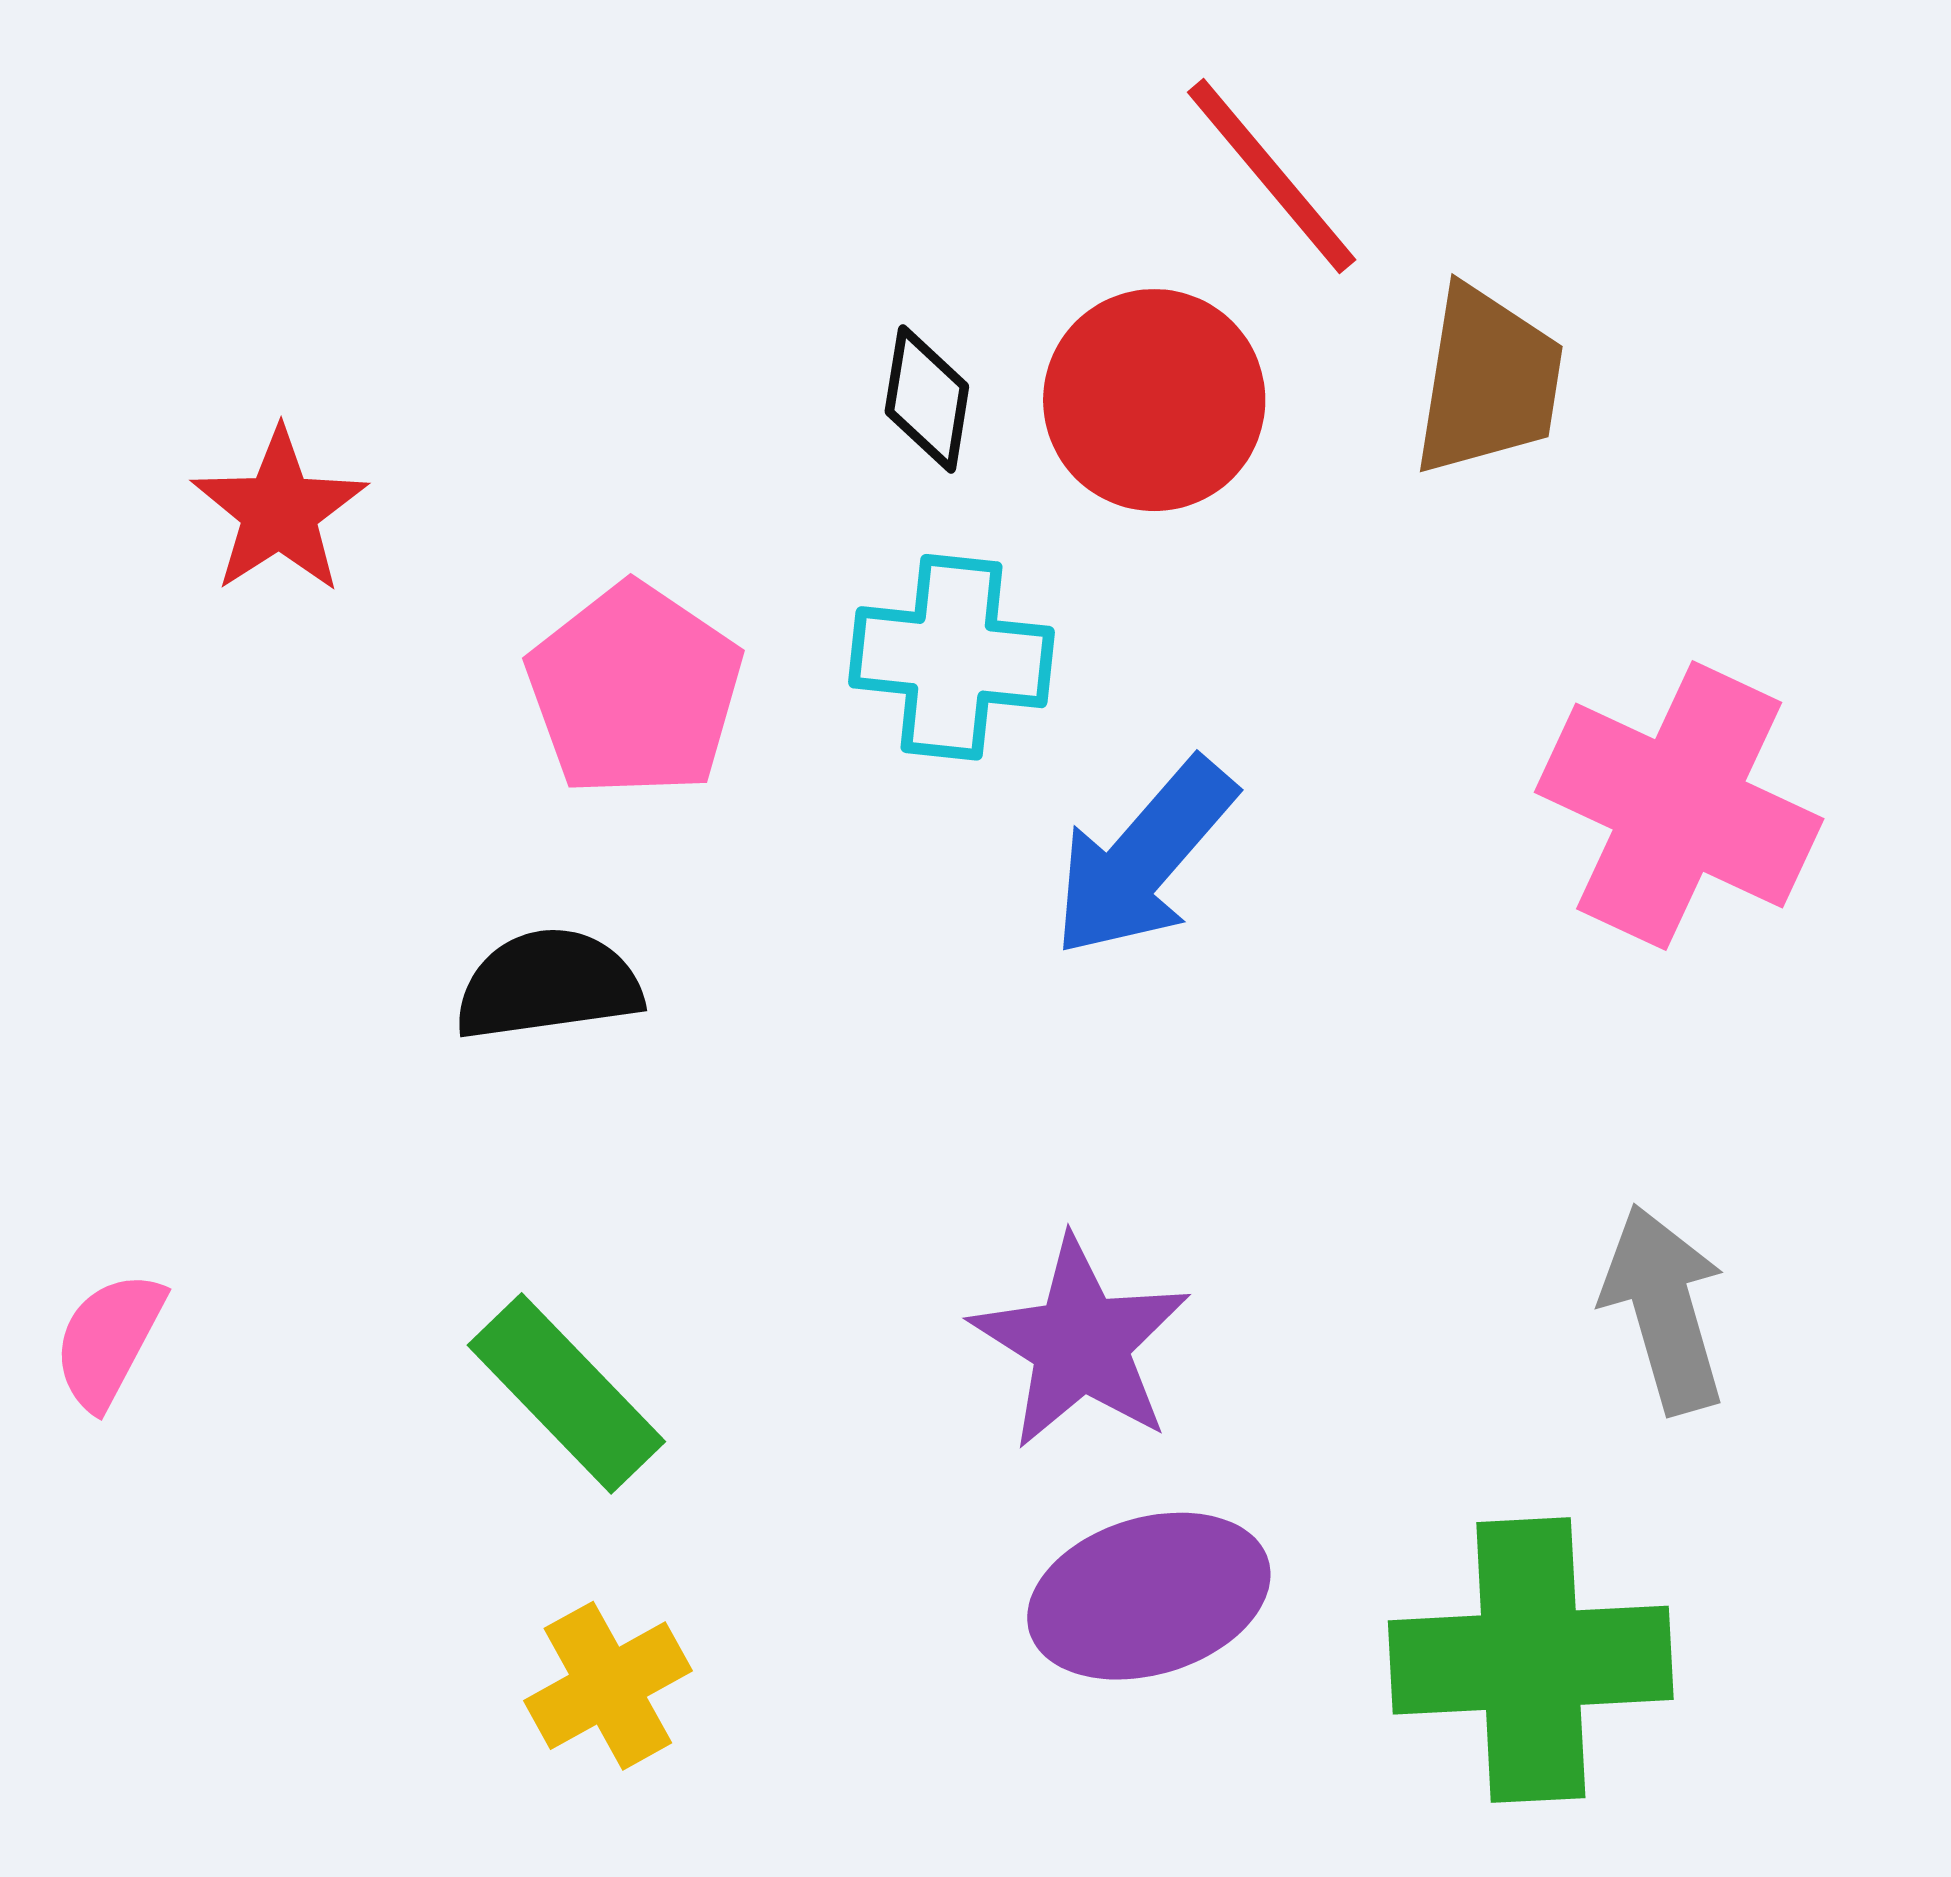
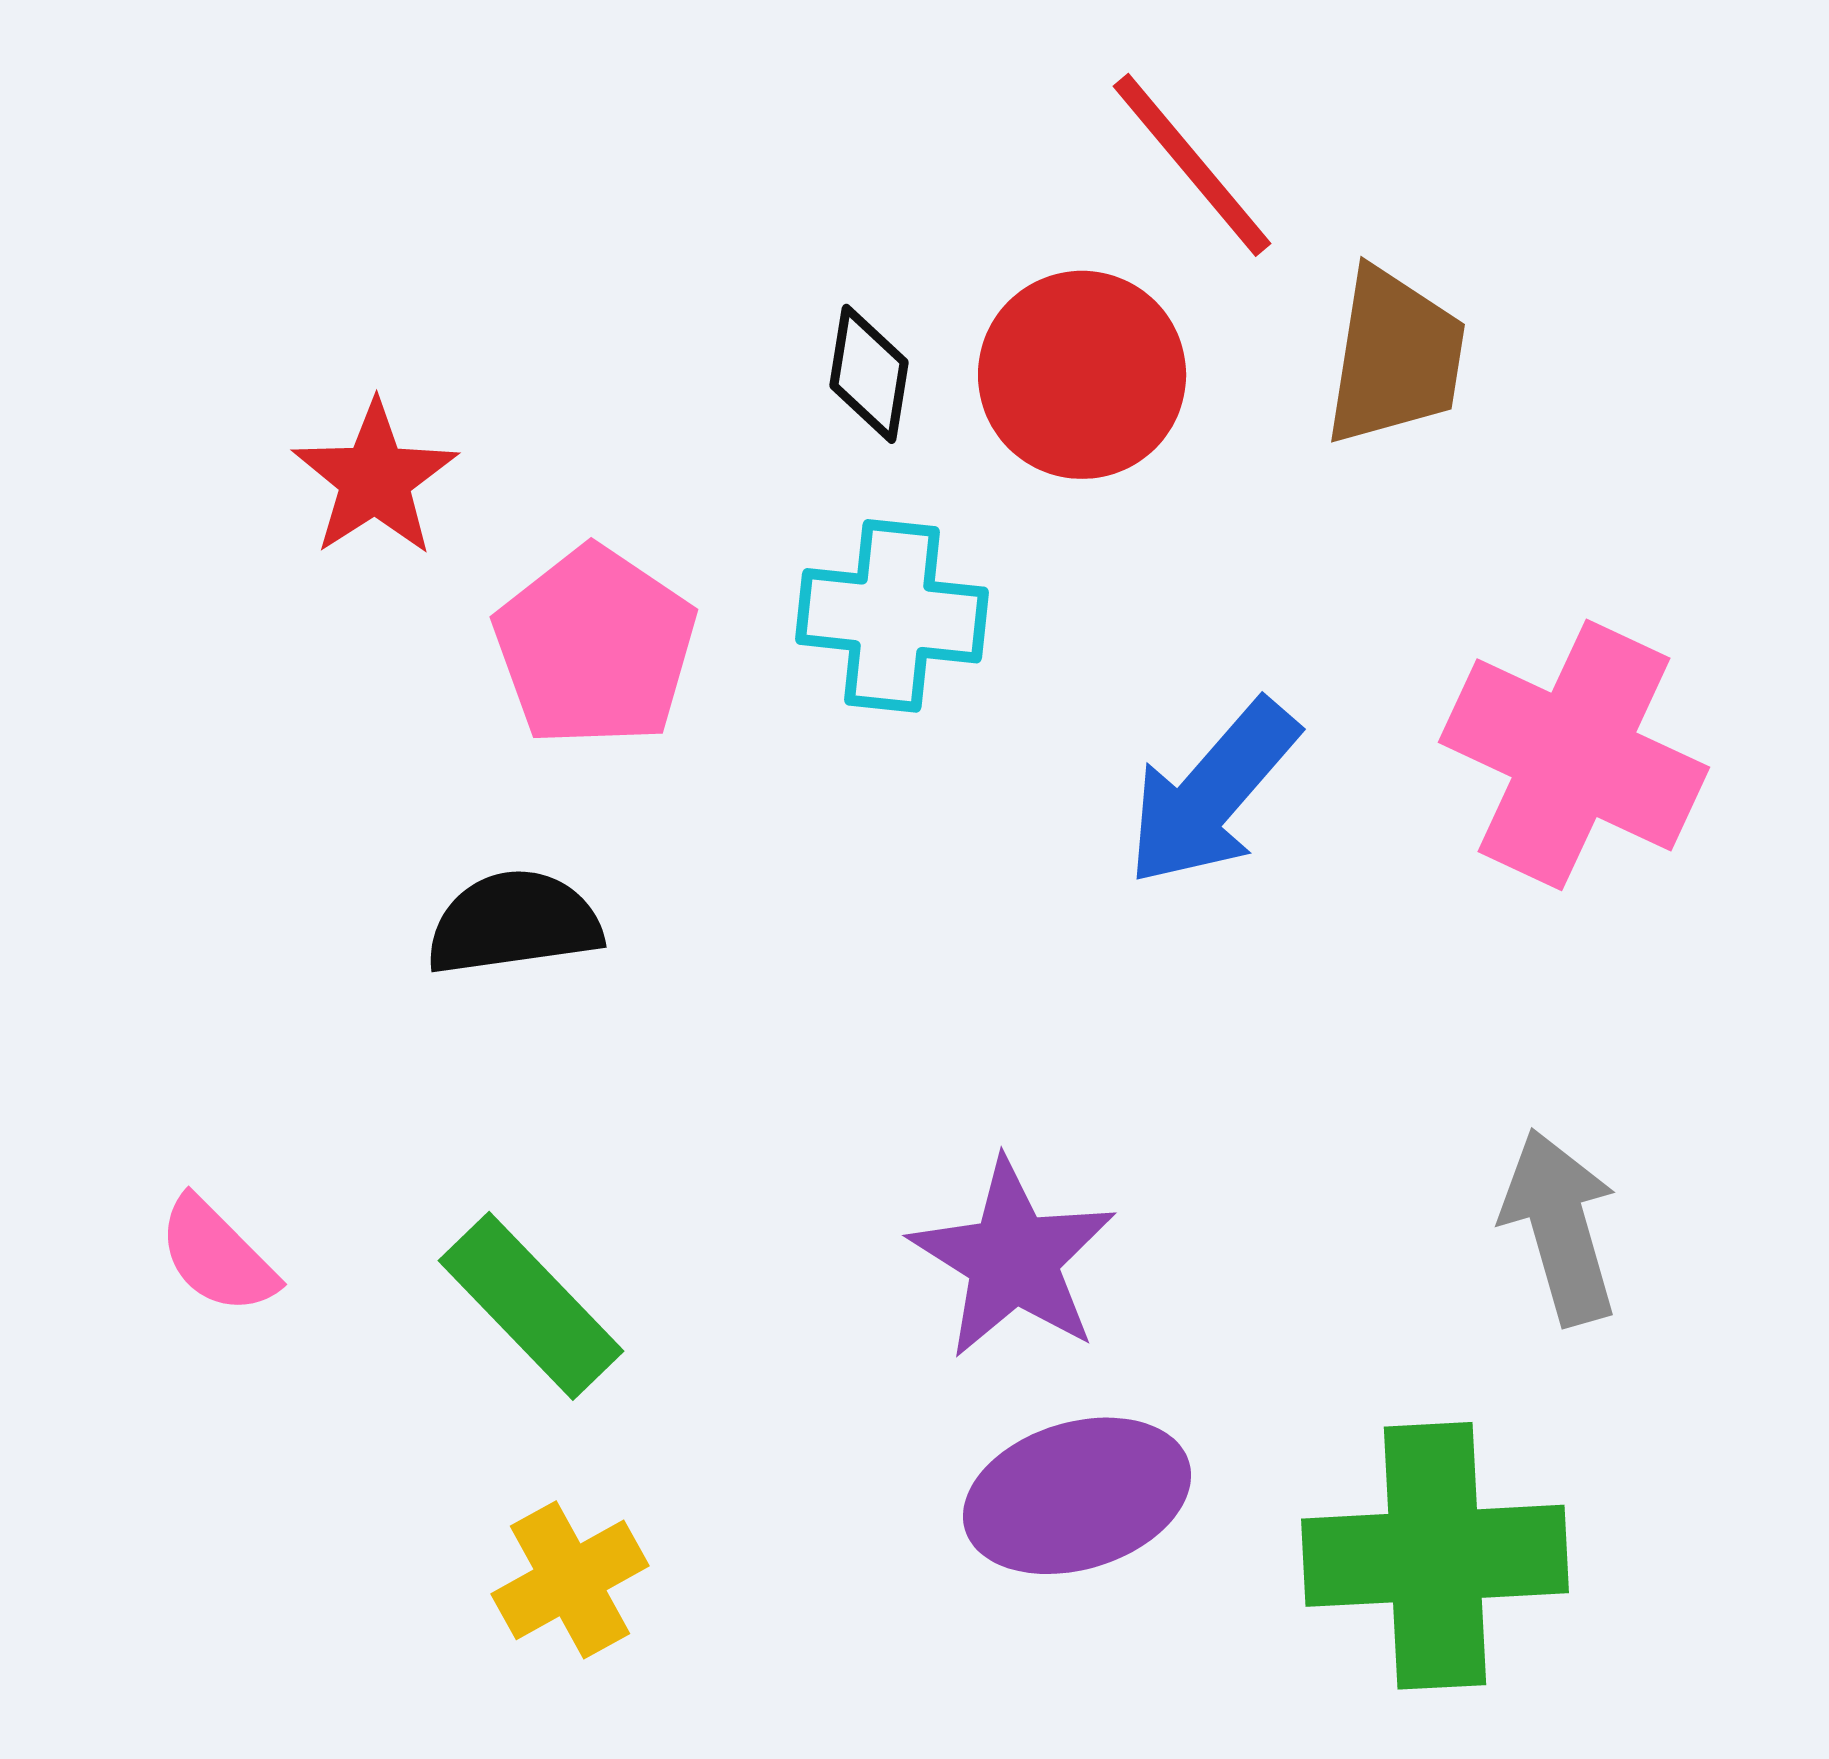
red star: (279, 511) -> (375, 479), moved
blue arrow: (1144, 858) -> (1212, 793), moved
pink semicircle: (109, 1340) -> (217, 1256), moved, turned -73

